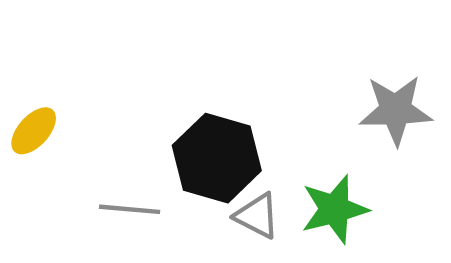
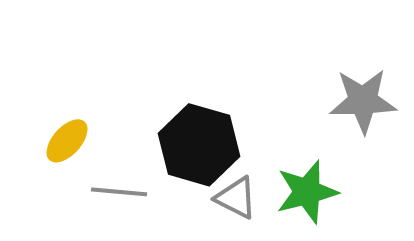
yellow ellipse: (34, 131) -> (67, 141), moved

